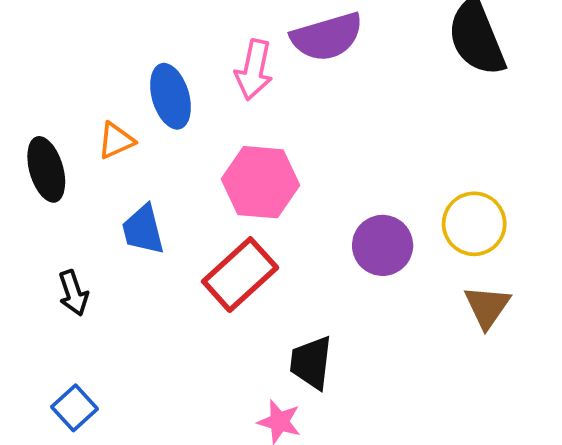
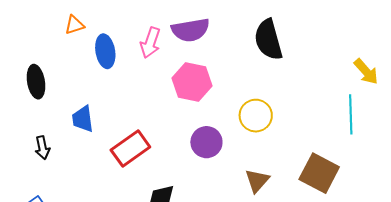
orange triangle: (116, 141) -> (75, 25), moved
pink hexagon: (261, 182) -> (192, 82), moved
yellow circle: (474, 224) -> (256, 116), moved

